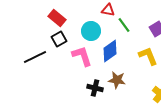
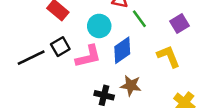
black square: (59, 39) -> (60, 47), moved
pink L-shape: (82, 56) -> (88, 56), turned 95

